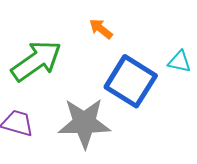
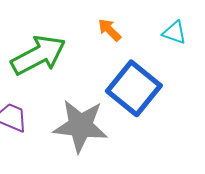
cyan triangle: (179, 62) -> (174, 33), moved

